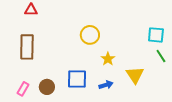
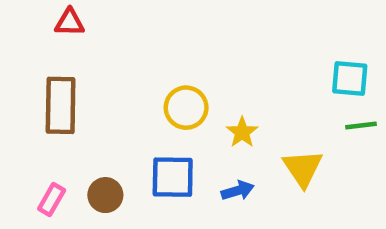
yellow circle: (90, 35) -> (186, 108), moved
green line: (161, 56) -> (361, 126), turned -64

